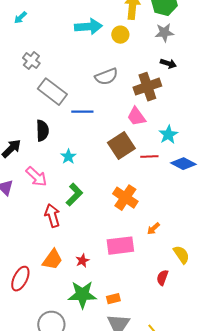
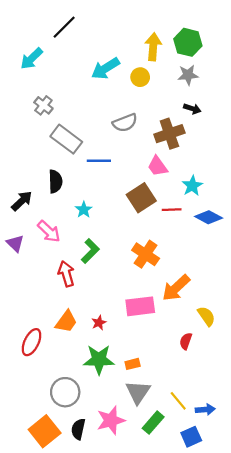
cyan arrow: (20, 18) -> (32, 59), size x1.6
cyan arrow: (88, 27) -> (105, 68), turned 152
orange arrow: (153, 229) -> (176, 288), size x2.0

